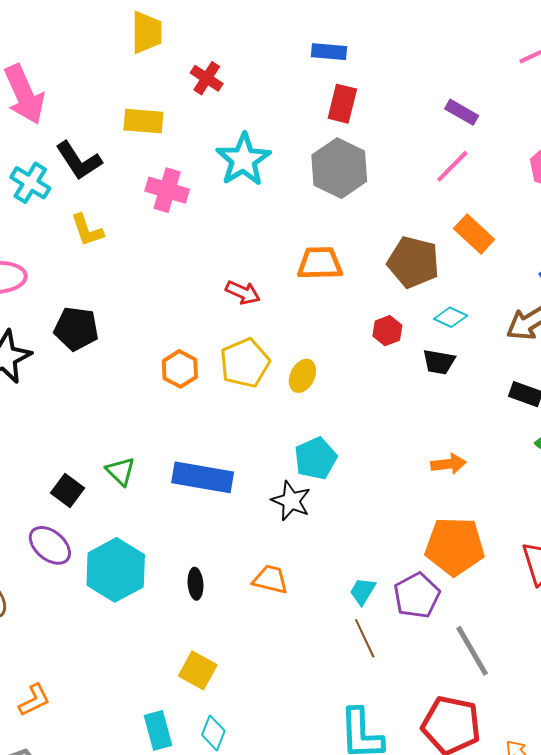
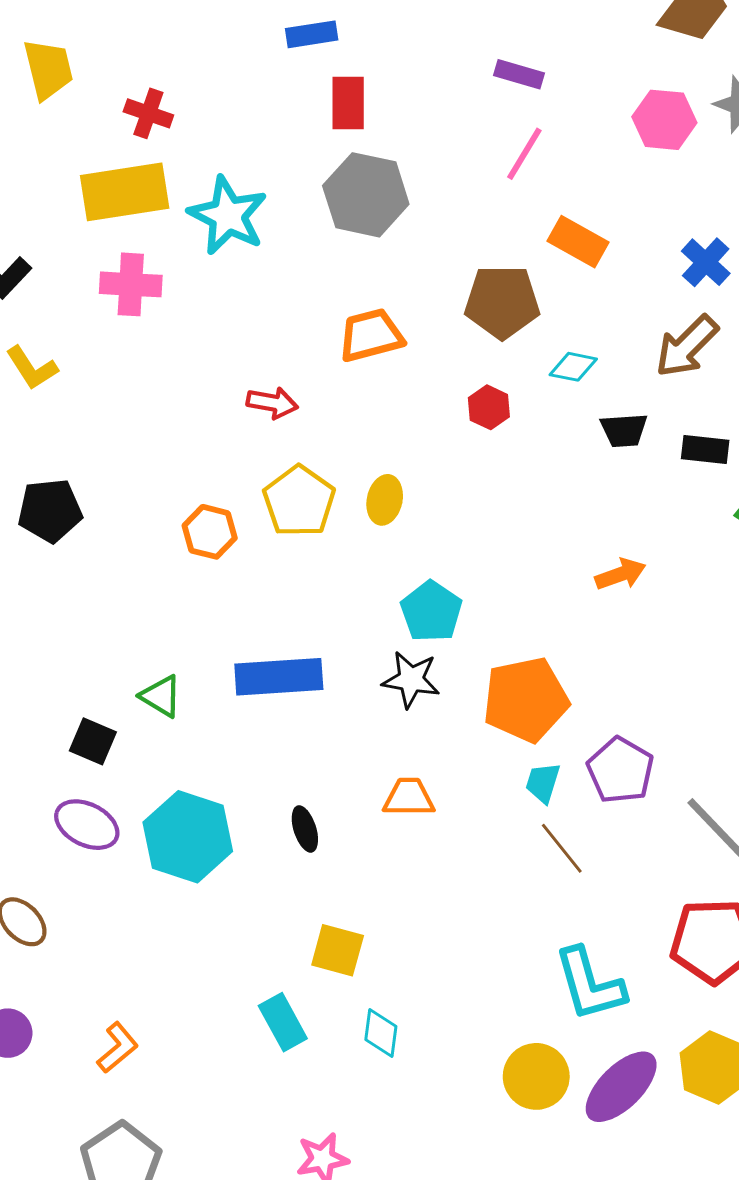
yellow rectangle: (143, 121) -> (125, 192), moved, size x1.5
black trapezoid: (439, 362) -> (624, 430), moved
orange pentagon: (455, 546) -> (526, 700), moved
cyan rectangle: (158, 730) -> (283, 1022), moved

